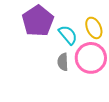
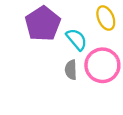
yellow ellipse: (94, 28) -> (106, 18), moved

